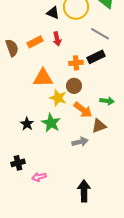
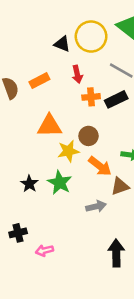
red arrow: (57, 39) -> (77, 74), moved
orange cross: (76, 63) -> (91, 97), moved
yellow star: (58, 98) -> (68, 151), turned -30
black arrow: (84, 191) -> (116, 253), moved

